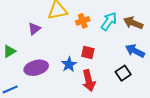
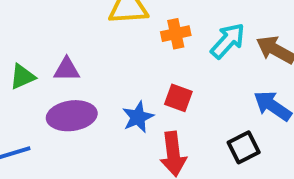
purple triangle: (34, 29) -> (67, 69), moved, turned 32

